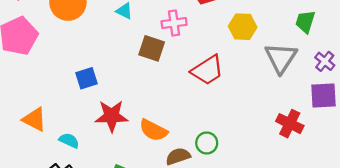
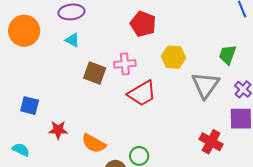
pink cross: (174, 23) -> (125, 64), moved
blue square: (86, 78) -> (30, 106), moved, turned 30
red star: (112, 116) -> (58, 130), size x0.7

